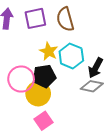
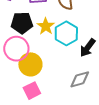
black pentagon: (44, 76) -> (22, 23), moved
gray diamond: (92, 86) -> (80, 79), moved, turned -35

